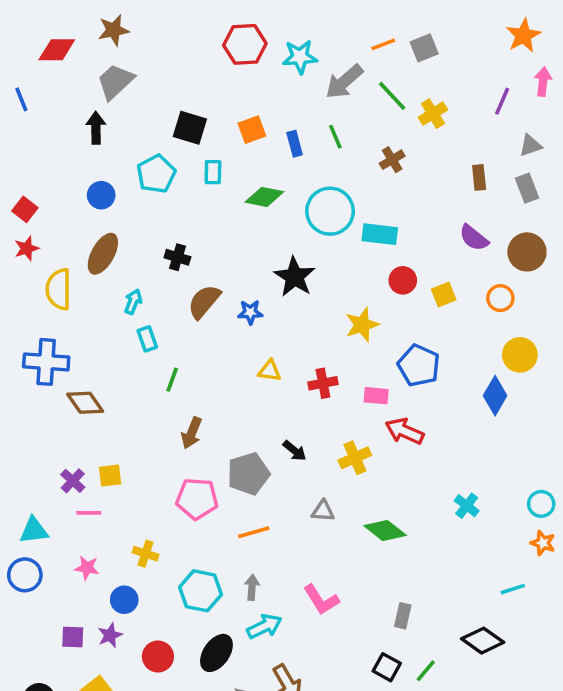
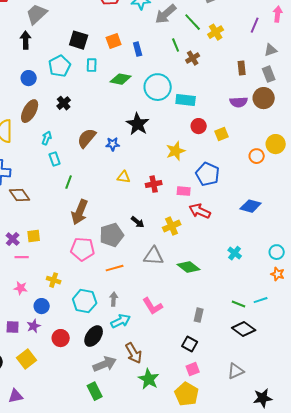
green line: (335, 137) -> (176, 45), moved
purple semicircle: (474, 238) -> (239, 102), turned -42
brown circle: (527, 252) -> (264, 98), moved
black cross: (177, 257) -> (64, 103), moved, turned 32
orange circle: (500, 298) -> (257, 156), moved
yellow circle: (520, 355) -> (276, 144), moved
blue diamond: (495, 396) -> (251, 206), moved, turned 75
brown arrow: (192, 433) -> (80, 212), size x1.4
gray triangle: (323, 511) -> (154, 256), size x1.5
green line: (426, 671) -> (239, 304), moved, turned 72

